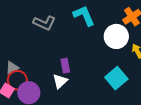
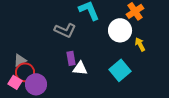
gray L-shape: (44, 23) -> (65, 30), moved
white triangle: (60, 81) -> (80, 68), moved, turned 49

